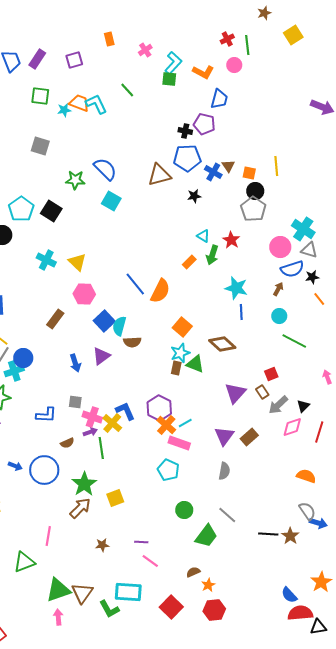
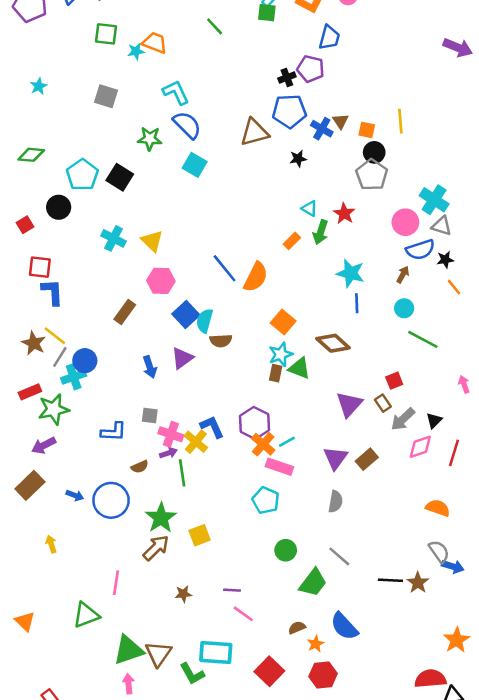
cyan L-shape: (96, 104) -> (176, 92), moved
black cross: (185, 131) -> (287, 78), turned -32
blue semicircle: (289, 595) -> (344, 626), moved, size x1.4

